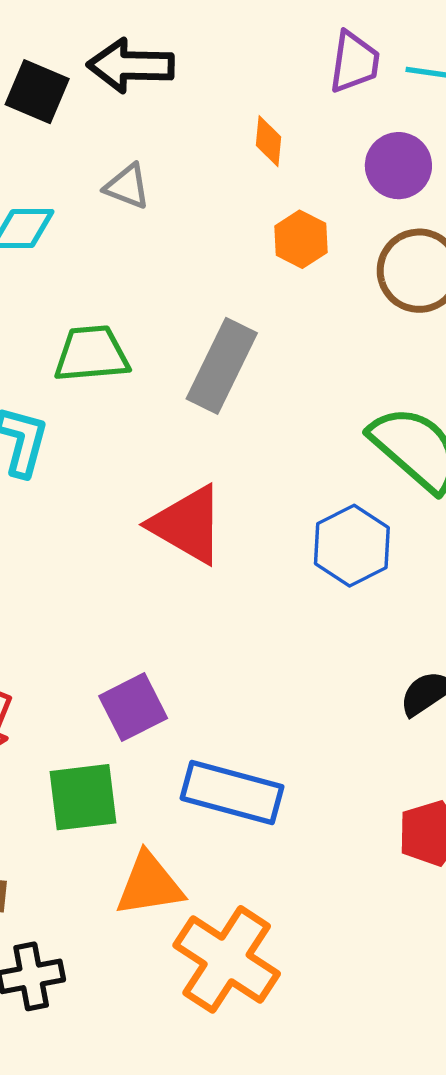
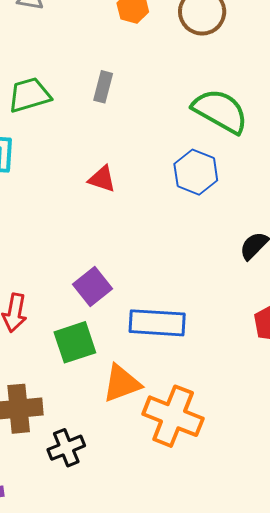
gray rectangle: (222, 366) -> (103, 87), size x0.6
red triangle: (187, 525) -> (102, 179), size x0.6

